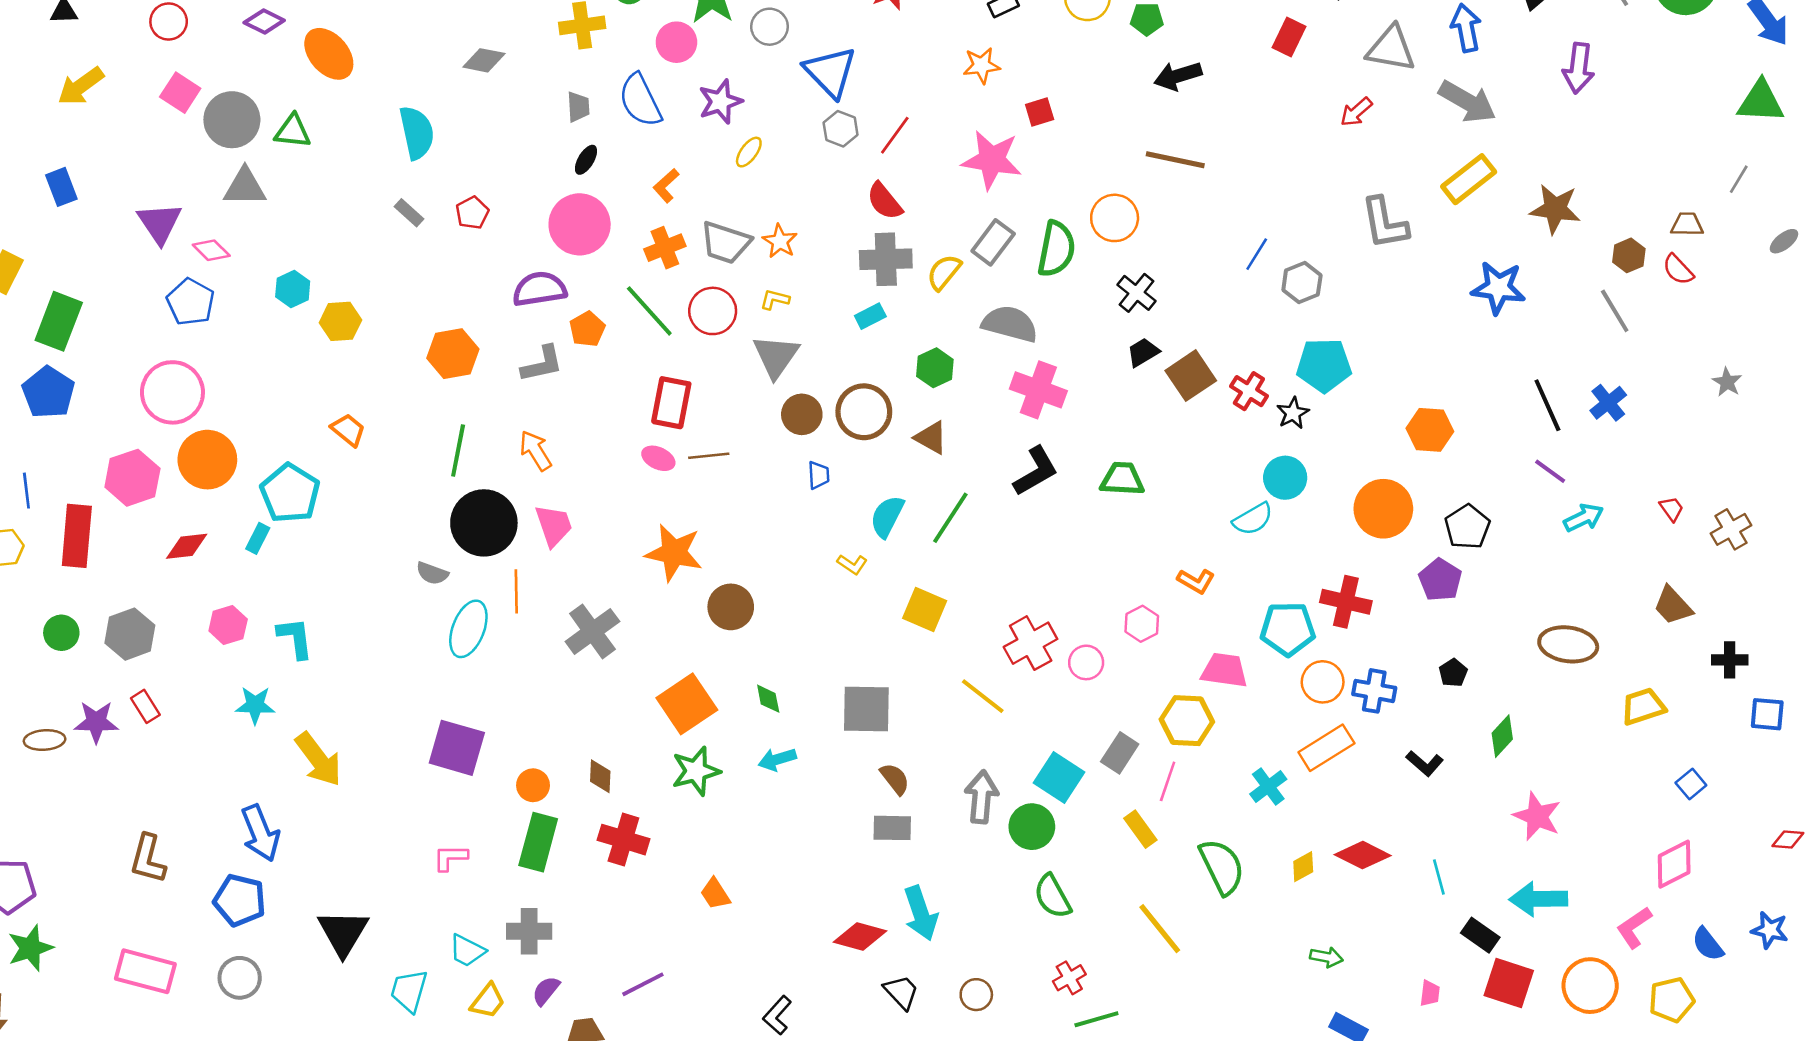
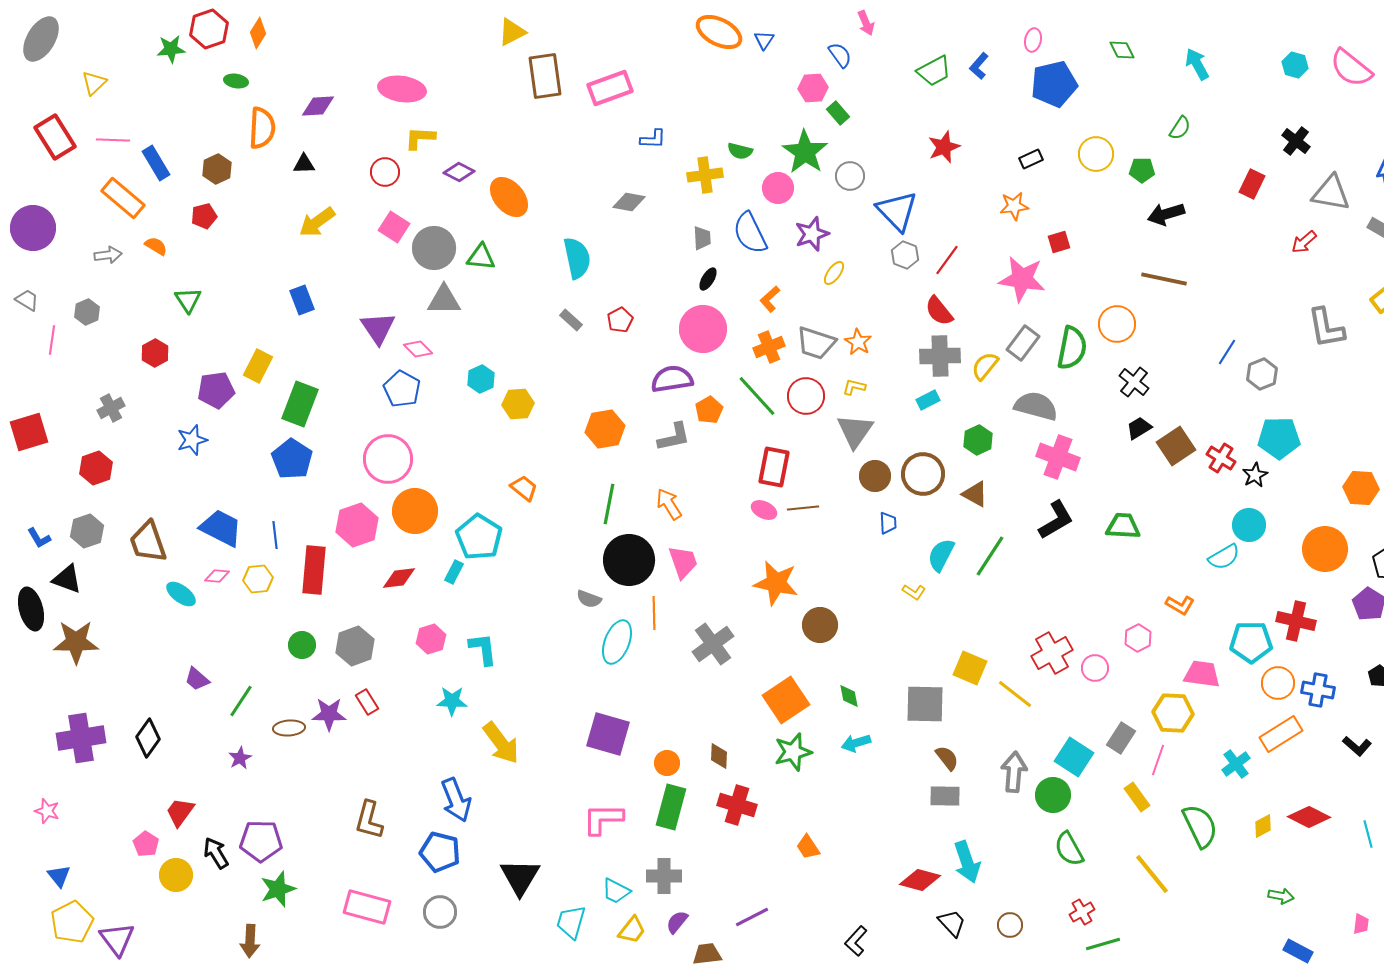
yellow square: (925, 610) -> (970, 668), moved
pink L-shape: (450, 858) -> (603, 819), size x1.5

